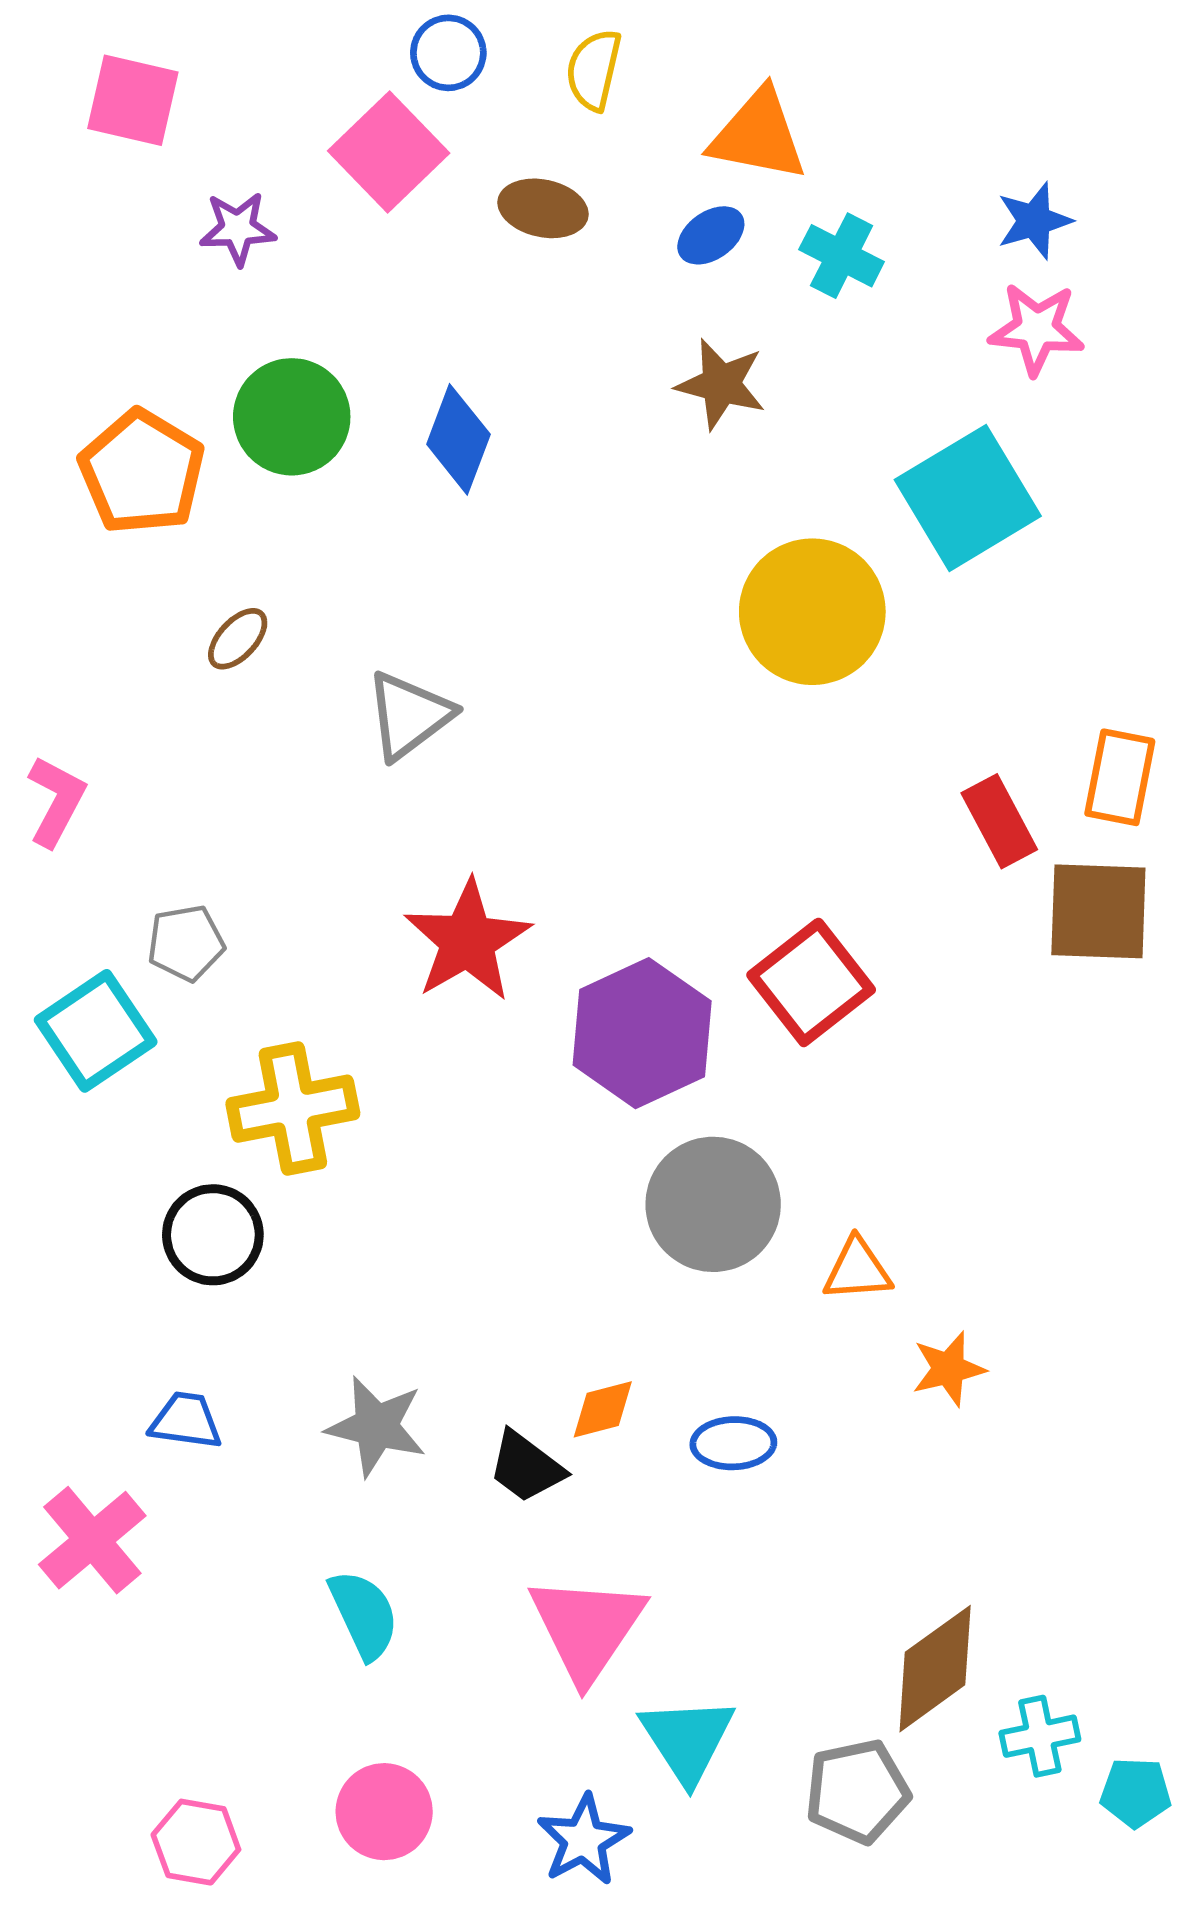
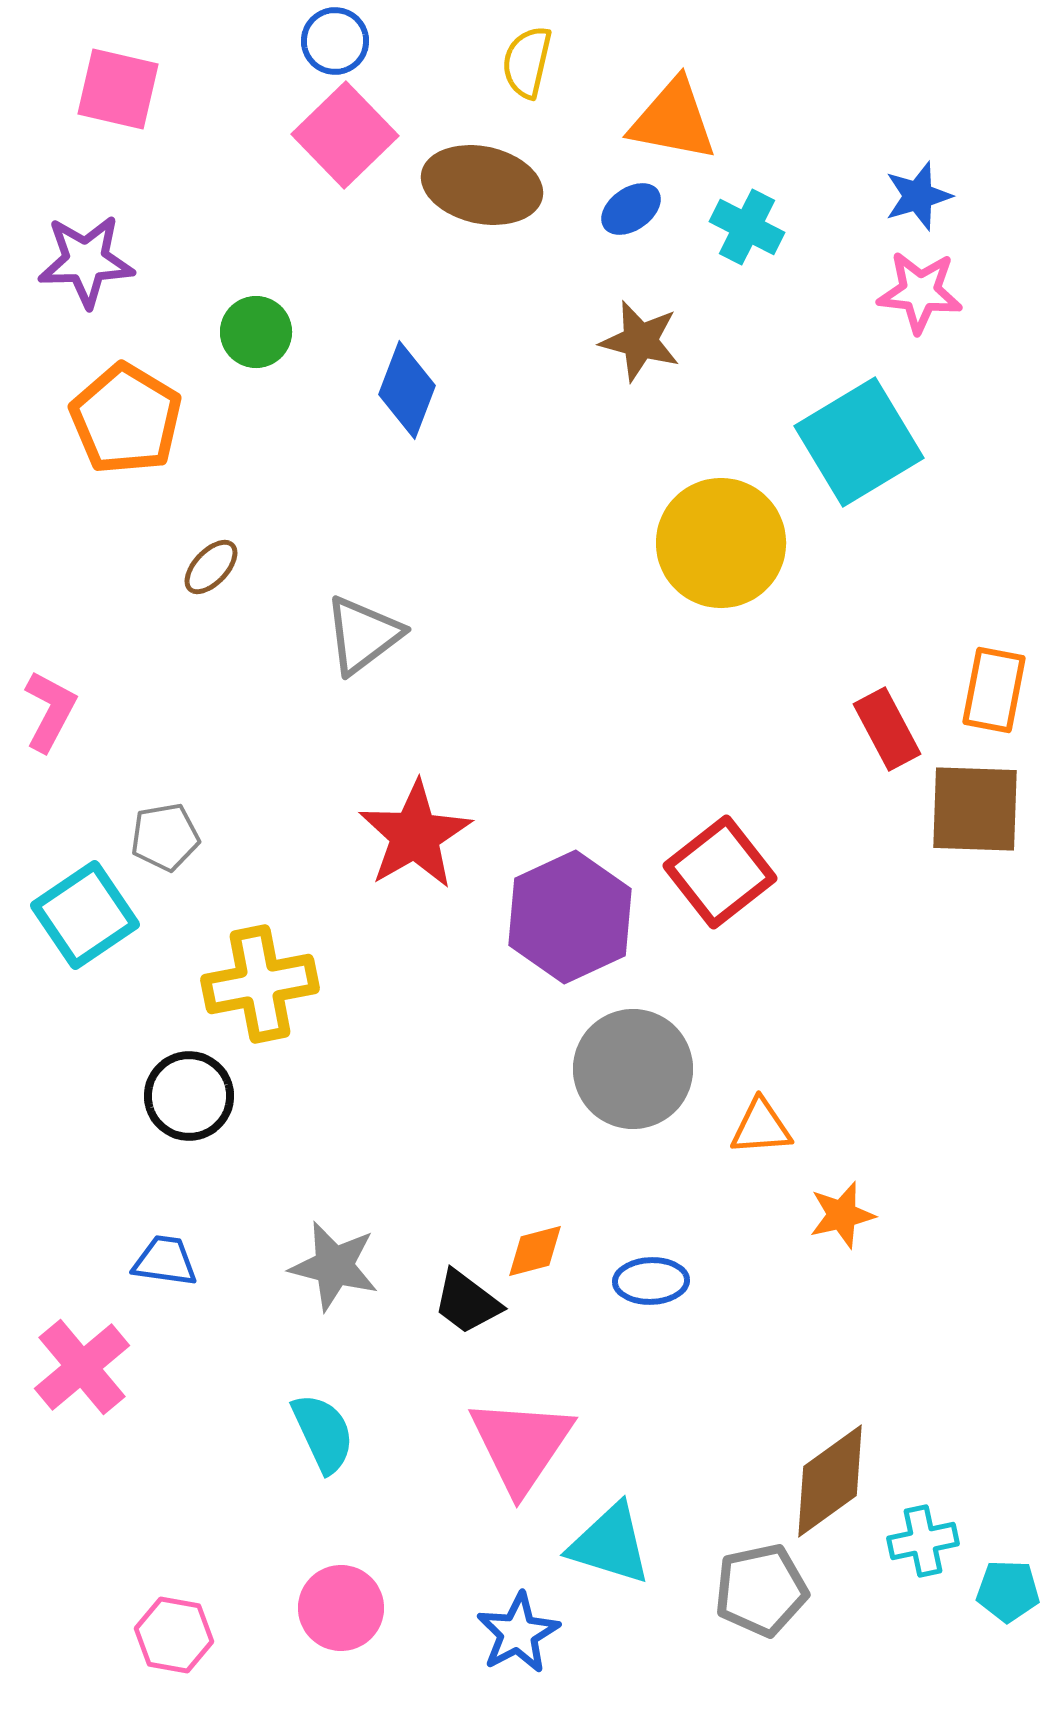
blue circle: (448, 53) -> (335, 41), moved
brown ellipse: (543, 208) -> (482, 185), size x1.5
purple star: (238, 229) -> (86, 261), moved, size x1.4
green circle: (292, 417) -> (256, 332), moved, size x0.7
cyan triangle: (687, 1740) -> (610, 1544), turned -40

